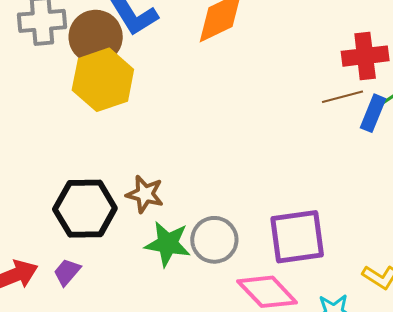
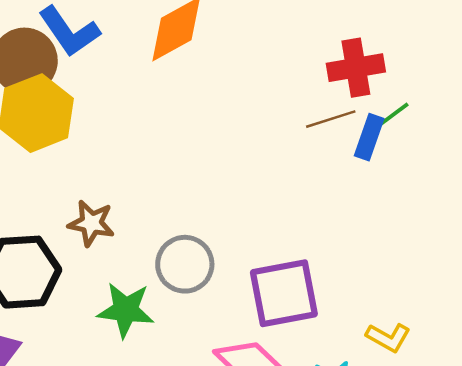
brown star: (145, 194) -> (91, 223), moved
gray circle: (214, 240) -> (185, 264), moved

